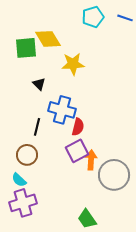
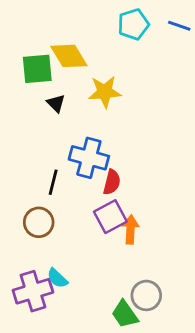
black triangle: (39, 84) -> (56, 103), moved
gray circle: (114, 175) -> (146, 295), moved, size x0.7
cyan semicircle: (19, 180) -> (57, 278), moved

